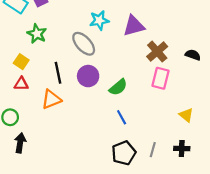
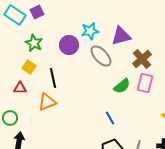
gray ellipse: (84, 44) -> (101, 56), moved
yellow square: (21, 62) -> (29, 67), moved
purple circle: (88, 76) -> (69, 45), moved
green semicircle: (118, 87) -> (122, 86), moved

